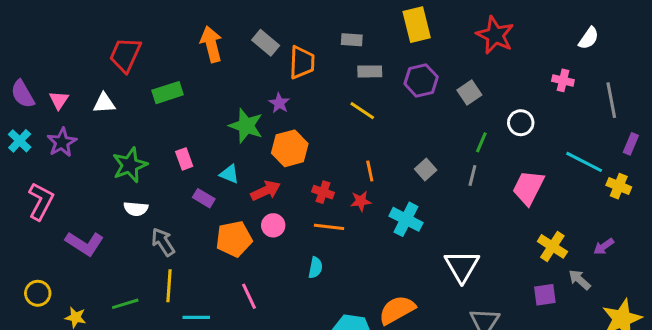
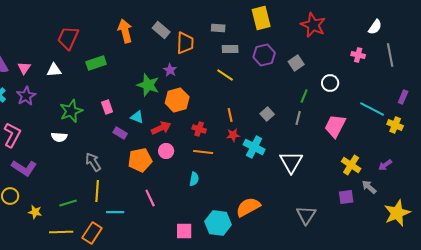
gray line: (611, 100) -> (390, 55), moved
red star: (361, 201) -> (233, 135), moved
white semicircle: (136, 209) -> (59, 137), moved
purple L-shape: (85, 243) -> (24, 168), moved
white triangle: (462, 266) -> (291, 162), moved

